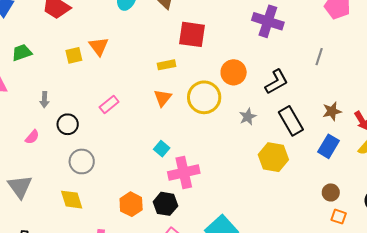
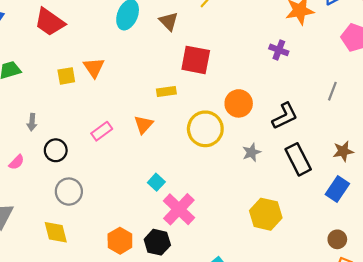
purple cross: (268, 21) -> (279, 50), size x0.6
orange triangle: (163, 98) -> (144, 125), moved
yellow hexagon: (273, 157) -> (266, 214), moved
pink cross: (184, 172) -> (179, 209), turned -36

